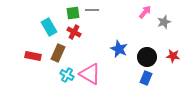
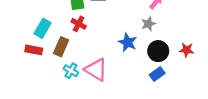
gray star: (164, 22) -> (148, 24), moved
cyan rectangle: (49, 27) -> (43, 28), moved, turned 60
blue rectangle: (146, 78) -> (157, 74), turned 32

